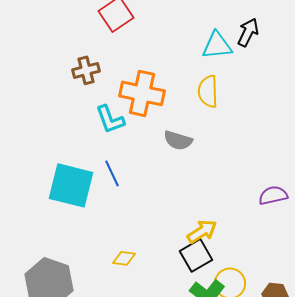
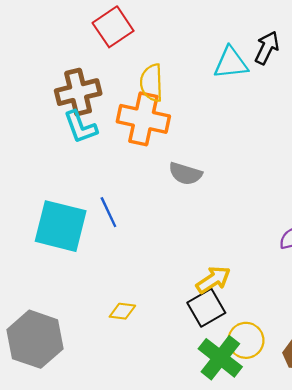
brown cross: (86, 70) -> (78, 92), size x1.4
yellow semicircle: (208, 91) -> (152, 83), moved
cyan L-shape: (110, 119) -> (80, 127), moved

